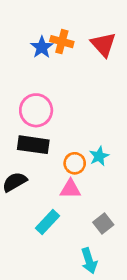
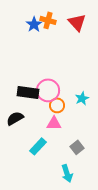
pink circle: (36, 110) -> (48, 90), moved
cyan star: (99, 156) -> (82, 98), moved

